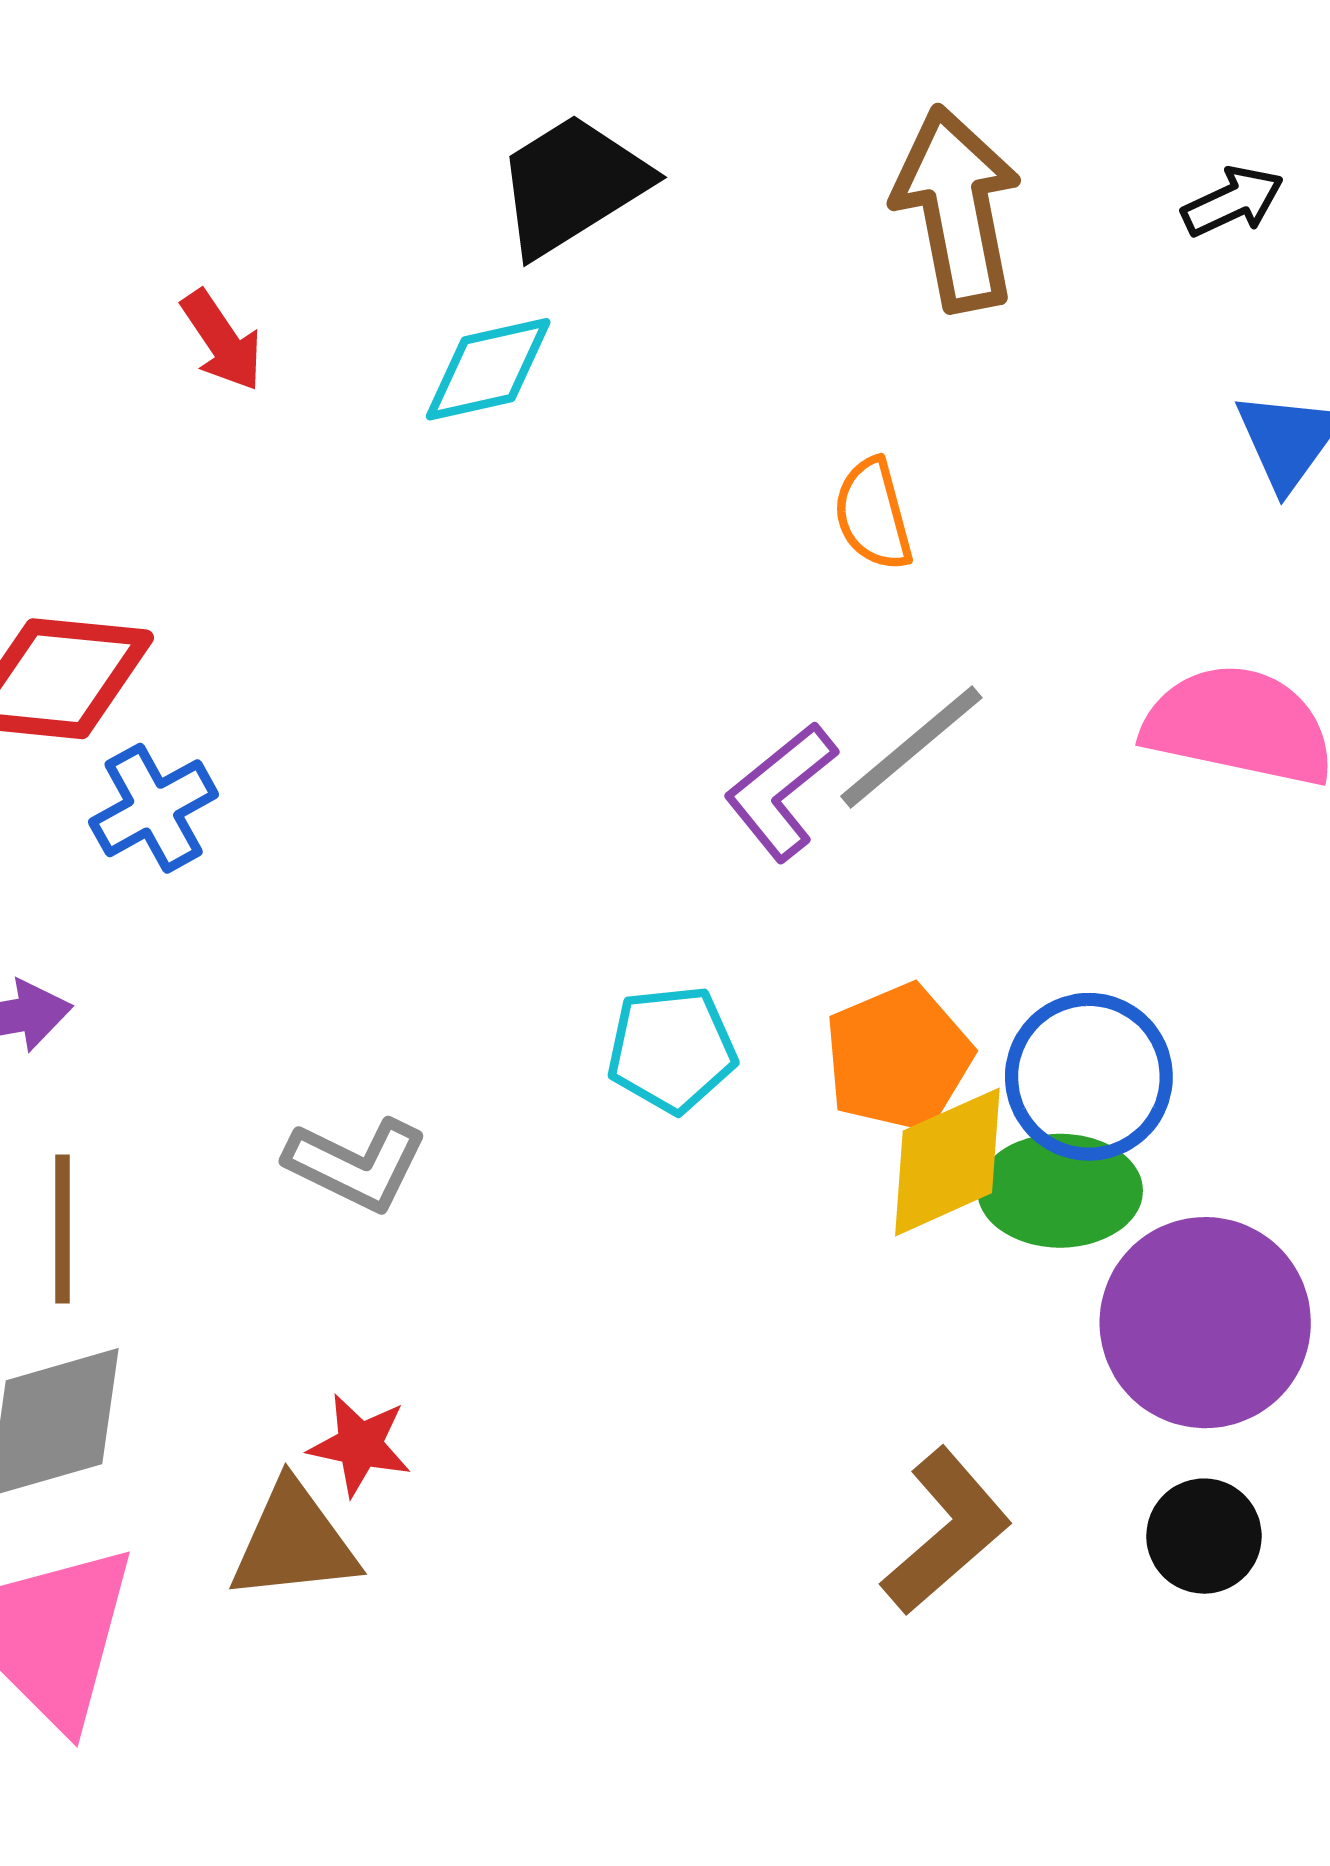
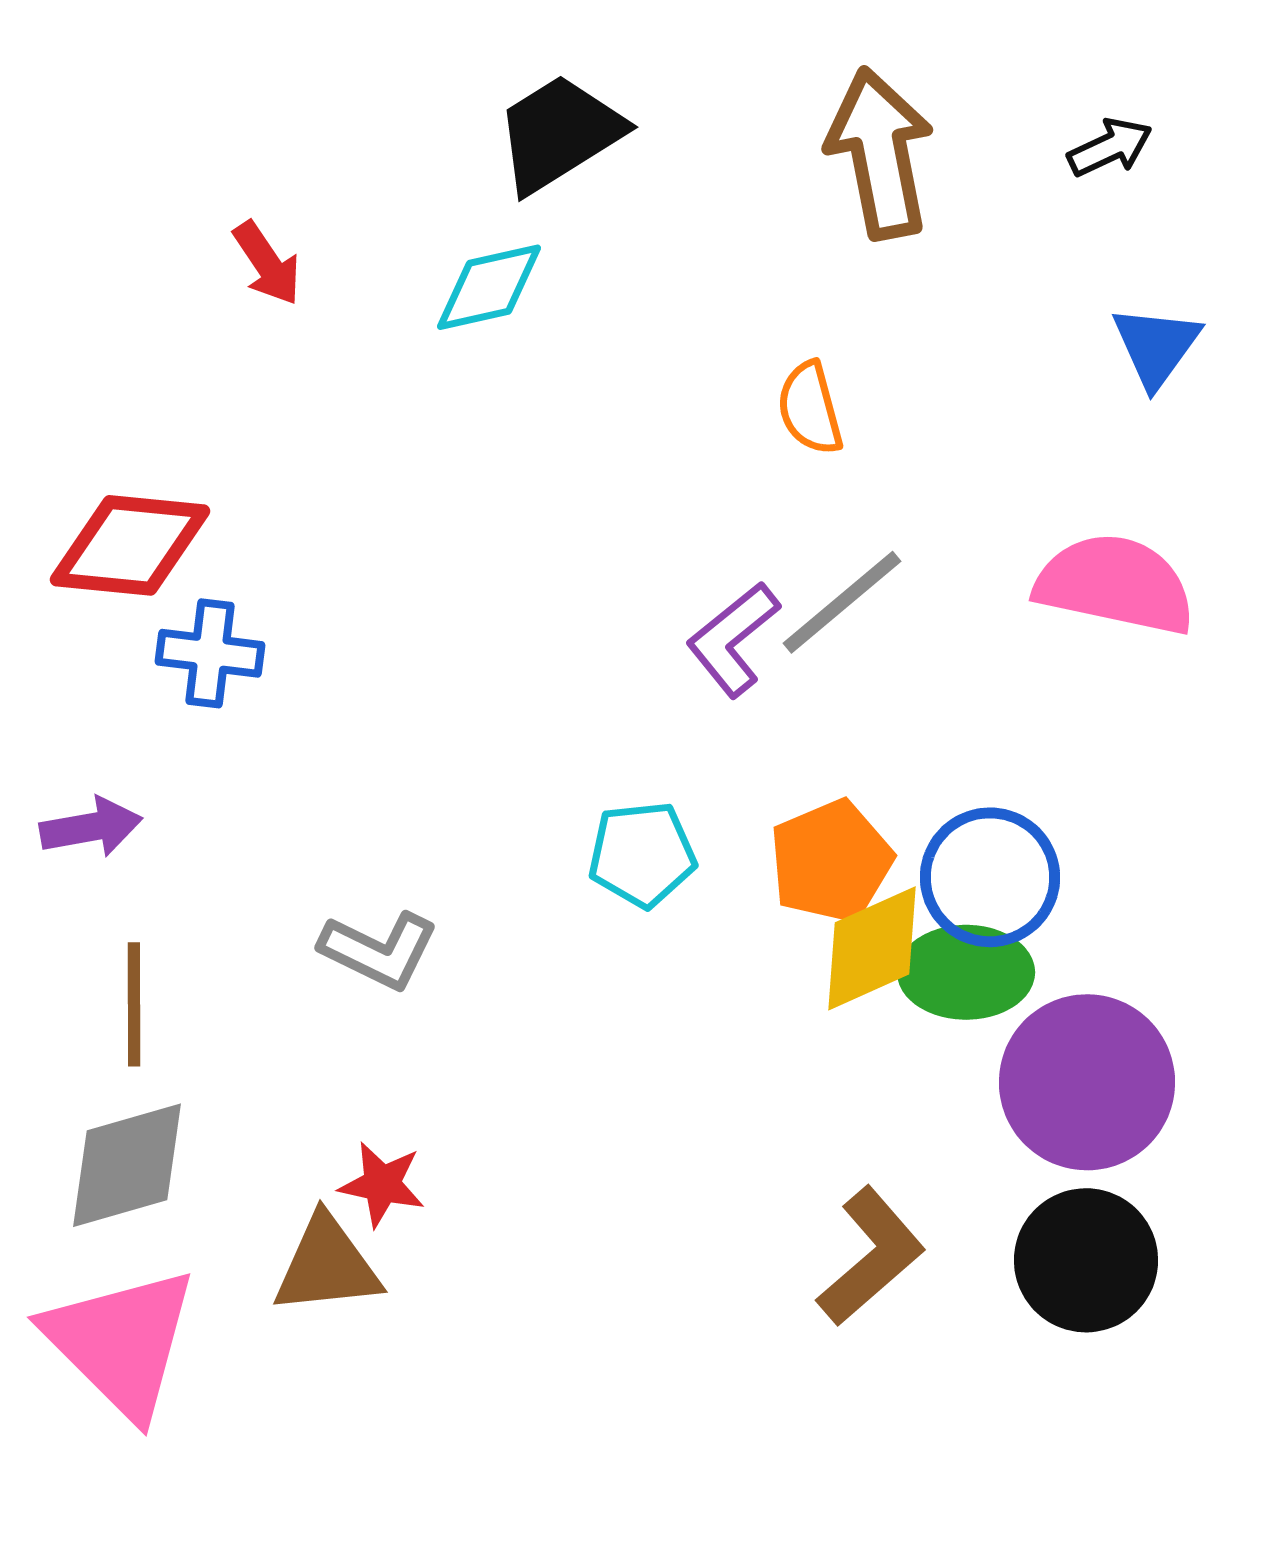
blue cross: (154, 808) -> (210, 653), turned 36
black circle: (1204, 1536) -> (1086, 1260), size x1.5

